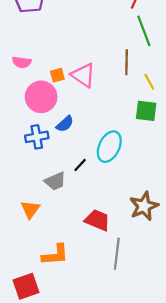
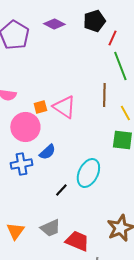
gray trapezoid: (55, 181) -> (50, 228), moved

